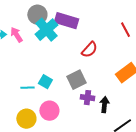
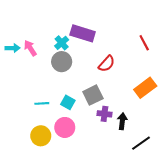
gray circle: (37, 15) -> (62, 62), moved
cyan cross: (46, 30) -> (62, 43), size x0.6
cyan square: (45, 82) -> (68, 102), moved

